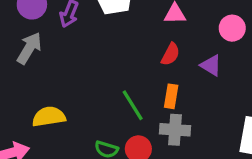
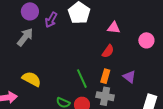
purple triangle: (211, 65) -> (129, 77), moved
yellow semicircle: (49, 117) -> (32, 79), turned 30

